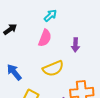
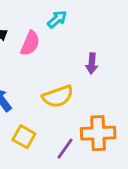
pink semicircle: (45, 38) -> (30, 43), moved

